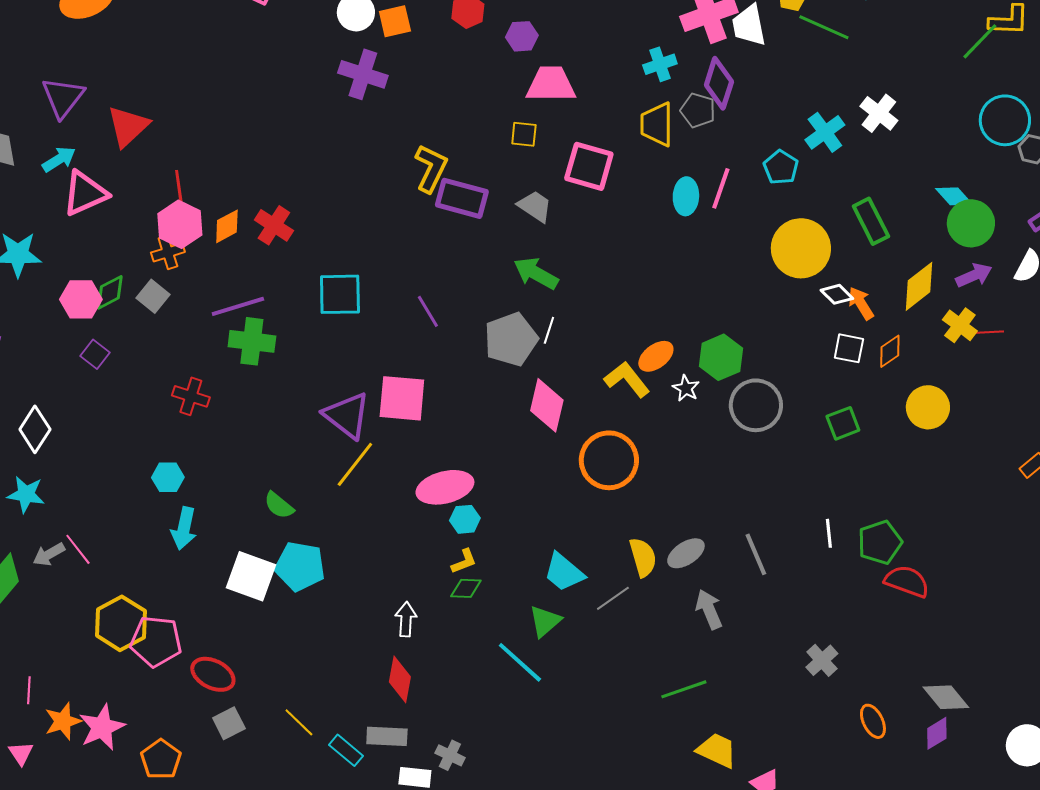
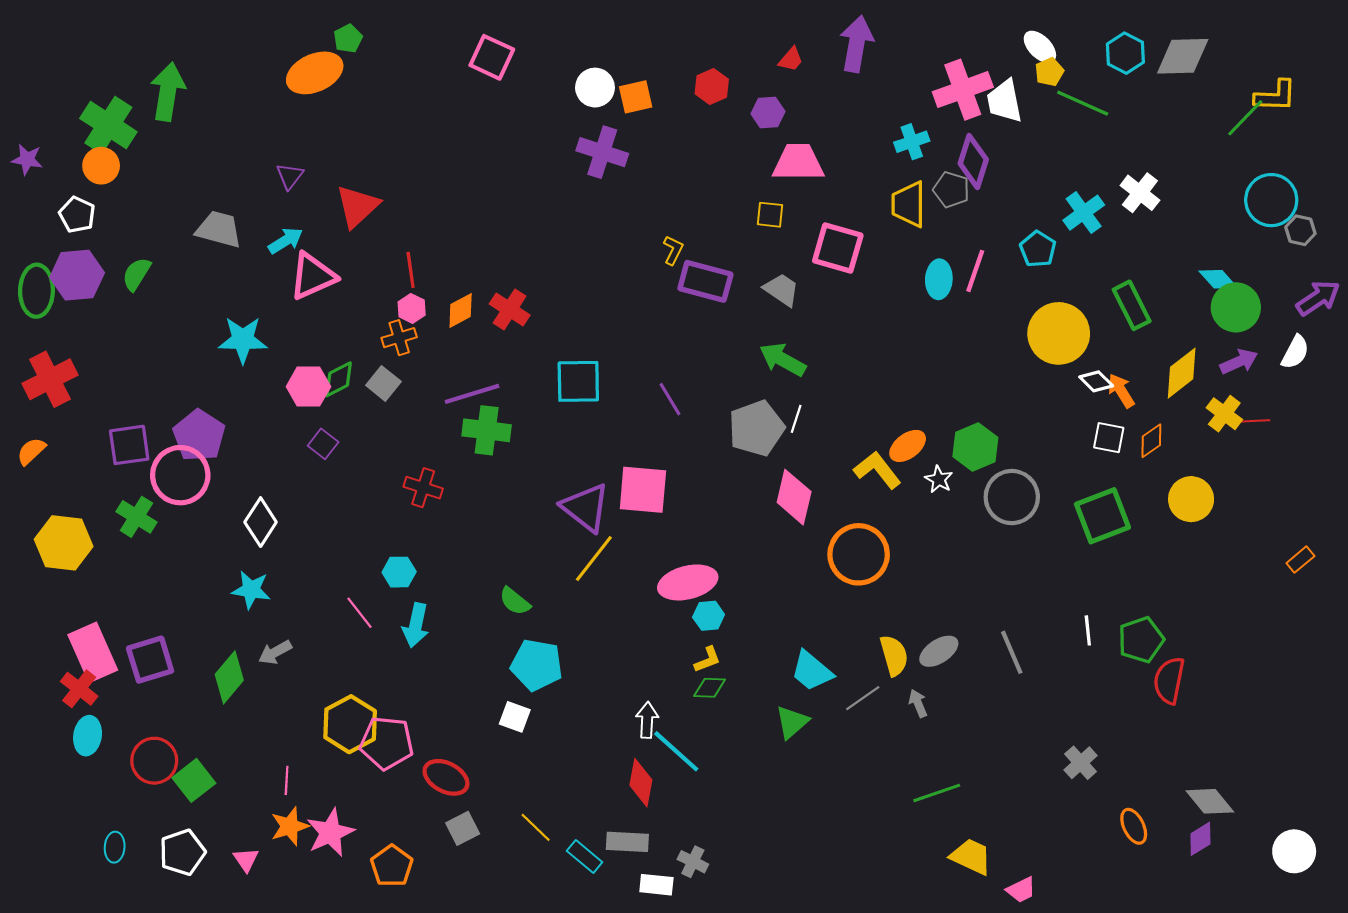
purple triangle: (63, 97) -> (290, 176), size x0.6
yellow L-shape: (431, 168) -> (673, 250), size x0.6
pink hexagon: (180, 224) -> (412, 308), size x0.6
green square: (843, 423) -> (1102, 516), size x1.6
pink line: (78, 549) -> (359, 613), moved
white square: (251, 576) -> (515, 717), moved, size x0.6
red semicircle: (907, 581) -> (1169, 680), turned -99
gray arrow: (709, 609) -> (918, 703), moved, size x0.7
cyan line: (520, 662) -> (676, 751), moved
pink line: (29, 690) -> (287, 780), moved

